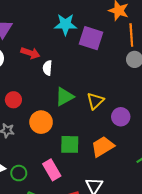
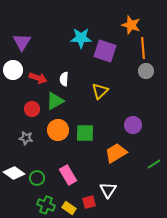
red arrow: (30, 53) -> (38, 78), moved
green triangle: (64, 97) -> (55, 101), moved
yellow triangle: (95, 101) -> (100, 91), moved
green square: (70, 144) -> (85, 133), moved

